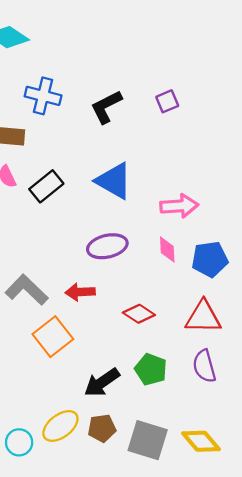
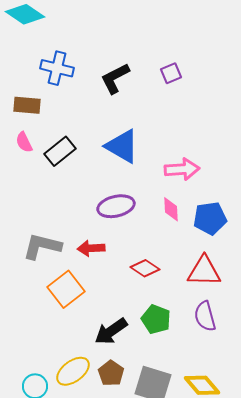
gray L-shape: (27, 290) -> (42, 246), turned -30
brown pentagon: (102, 428) -> (111, 373), turned -30

